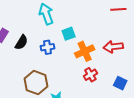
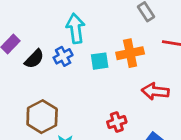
blue cross: (47, 47) -> (63, 56), moved, turned -32
orange cross: (85, 51) -> (130, 53), moved

